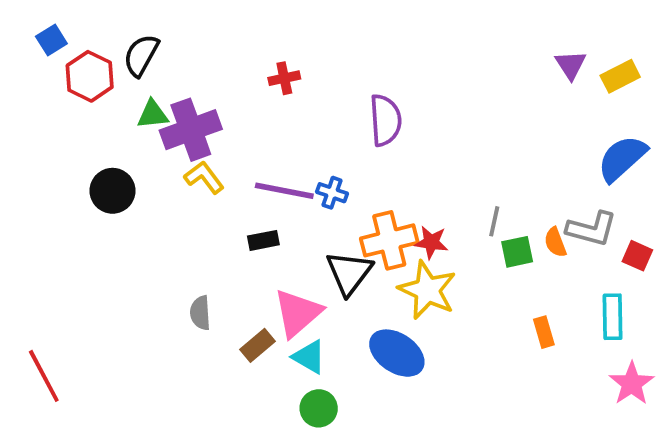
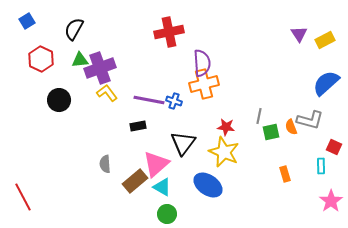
red hexagon: (90, 76) -> (41, 59), moved
red cross: (284, 78) -> (169, 32), moved, size x1.8
orange cross: (389, 240) -> (204, 84), moved
red square: (637, 256) -> (334, 147), moved
cyan rectangle: (613, 317) -> (321, 166), size x0.7
brown rectangle: (258, 345) -> (135, 181), size x1.4

